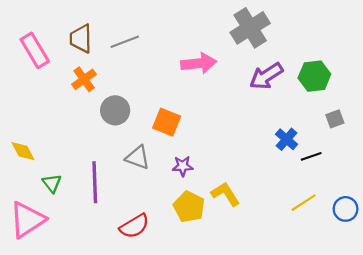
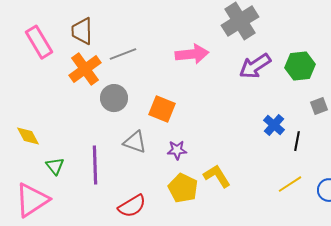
gray line: (125, 42) -> (123, 54), moved
orange cross: (84, 79) -> (85, 69), size x1.4
black line: (311, 156) -> (297, 141), turned -60

